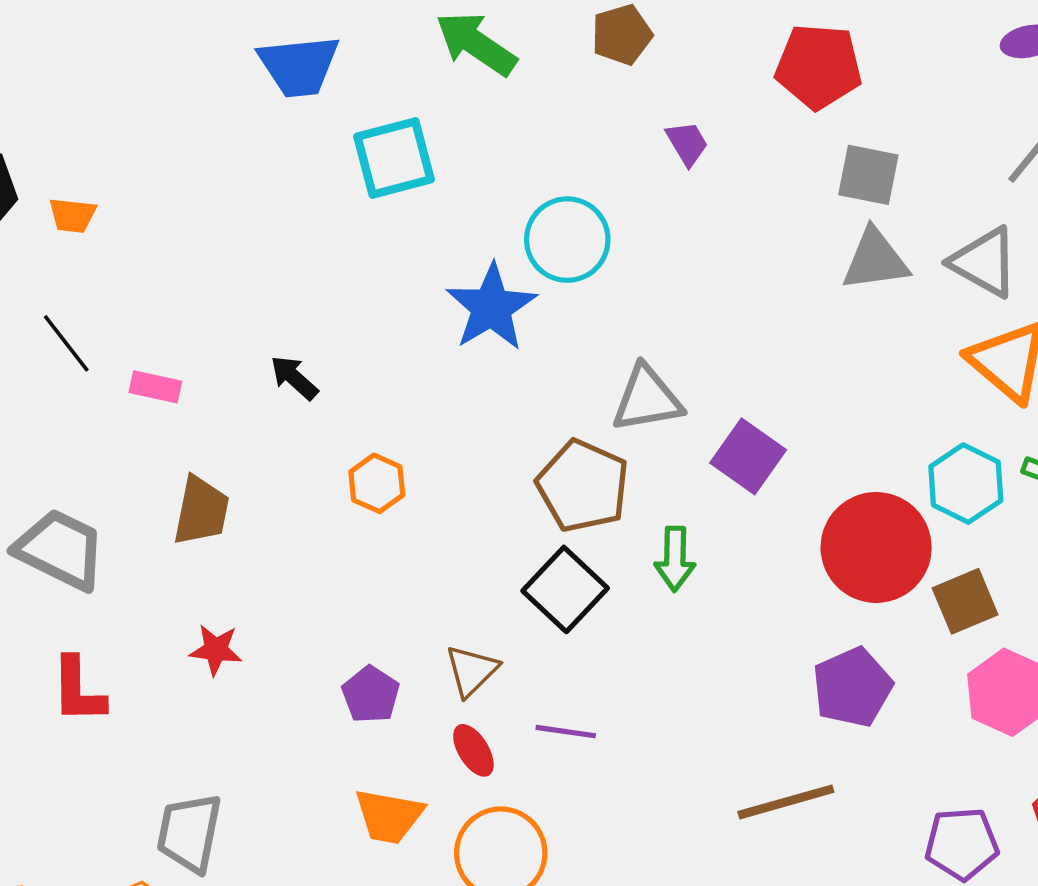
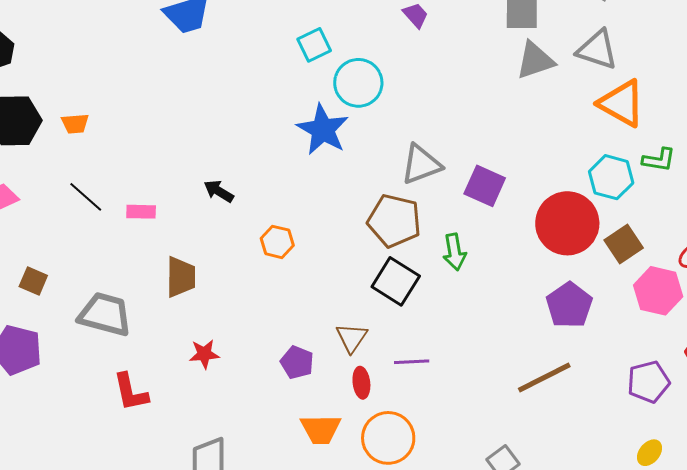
cyan square: (394, 158) -> (314, 45), moved, size x0.7
red ellipse: (473, 750) -> (361, 383), turned 36

